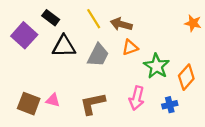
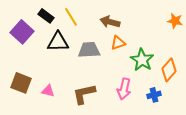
yellow line: (94, 19) -> (71, 17), moved
gray trapezoid: (98, 55) -> (89, 50), turned -120
brown square: (29, 104) -> (21, 83), moved

